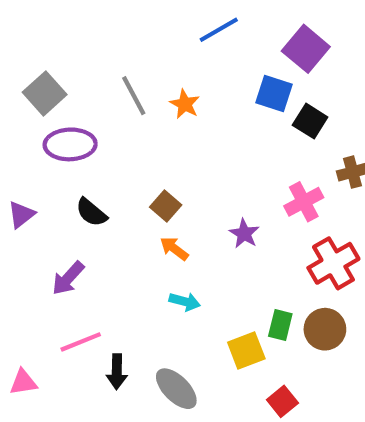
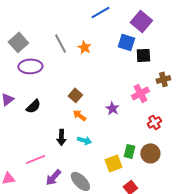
black square: (310, 121) -> (143, 55), turned -35
black semicircle: (91, 212) -> (33, 106), moved, turned -84
red cross: (333, 263) -> (154, 122), size x0.6
purple arrow: (68, 278) -> (53, 177), moved
black arrow: (117, 372) -> (61, 137), moved

